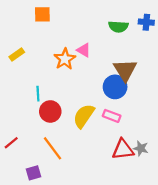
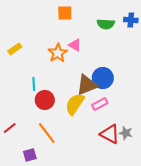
orange square: (42, 14) -> (65, 13), moved
brown triangle: (125, 70) -> (87, 85), moved, turned 40
pink rectangle: (112, 116) -> (100, 104), turned -49
red triangle: (123, 149) -> (110, 134), turned 35

